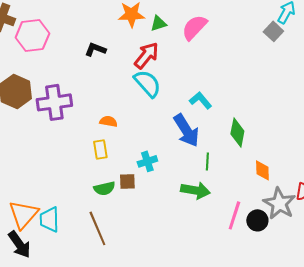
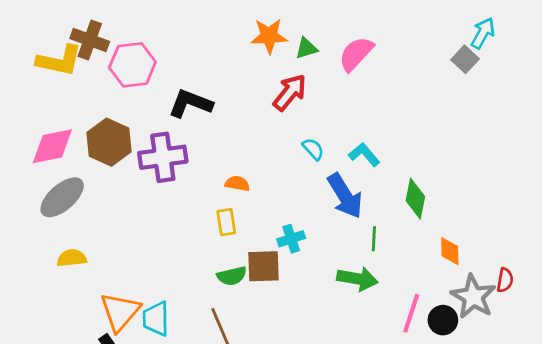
black L-shape: (95, 49) -> (190, 103), moved, size x1.5
cyan semicircle: (147, 83) -> (313, 149), moved, size x0.6
brown square: (127, 181) -> (264, 266), size x1.5

